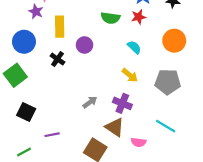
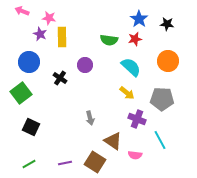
yellow rectangle: (60, 27) -> (62, 37), moved
cyan semicircle: (134, 47) -> (131, 67), size x1.5
gray arrow: (90, 102) -> (90, 118), turned 112
purple cross: (122, 103) -> (137, 119), moved
cyan line: (166, 126) -> (160, 140), turned 30
purple line: (52, 135) -> (65, 163), moved

